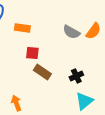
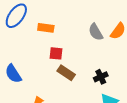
gray semicircle: (71, 32) -> (96, 32), turned 30

